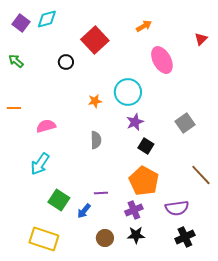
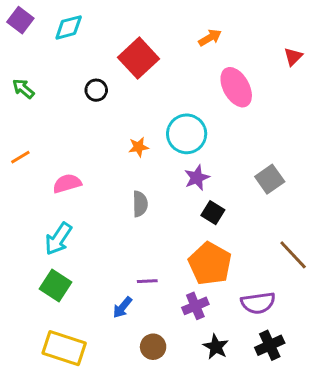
purple square: (21, 23) -> (20, 20), moved
orange line: (14, 108) -> (20, 157), turned -32
green square: (59, 200) -> (55, 285), moved
black star: (136, 235) -> (216, 347), moved, turned 30

